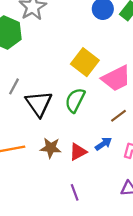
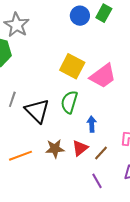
brown line: (118, 116) -> (101, 153), moved
blue arrow: (103, 144) -> (92, 124), moved, turned -49
purple line: (75, 192) -> (97, 181), moved

